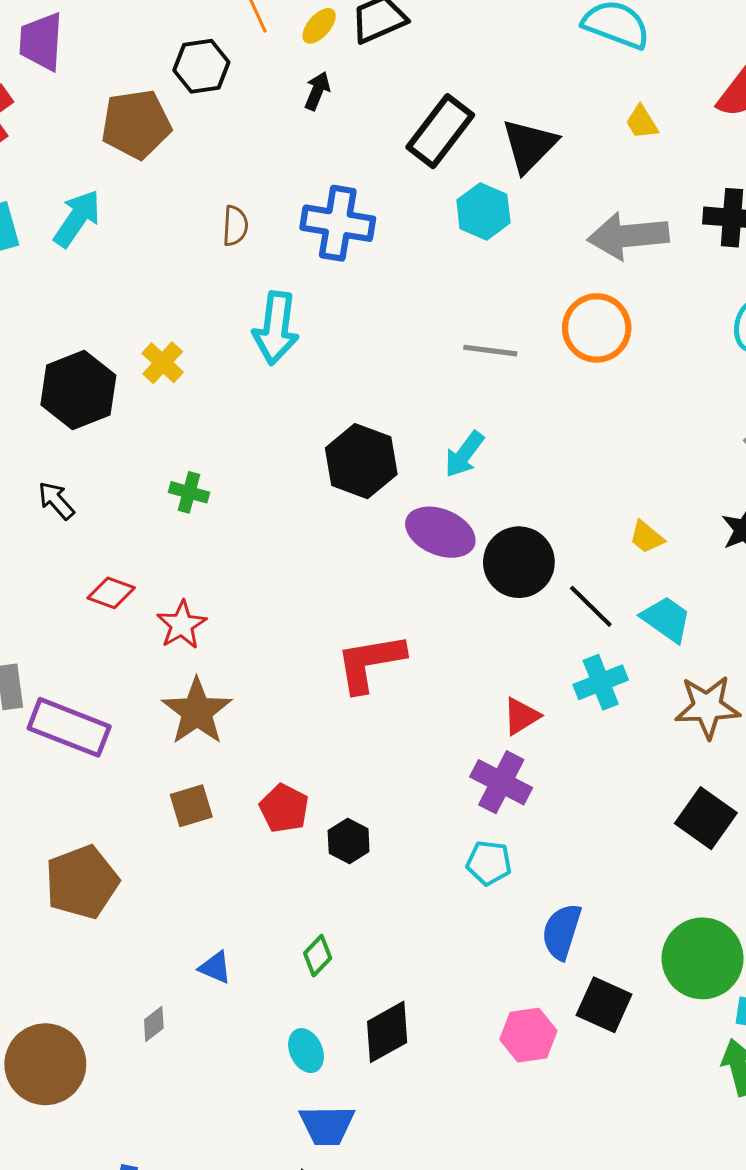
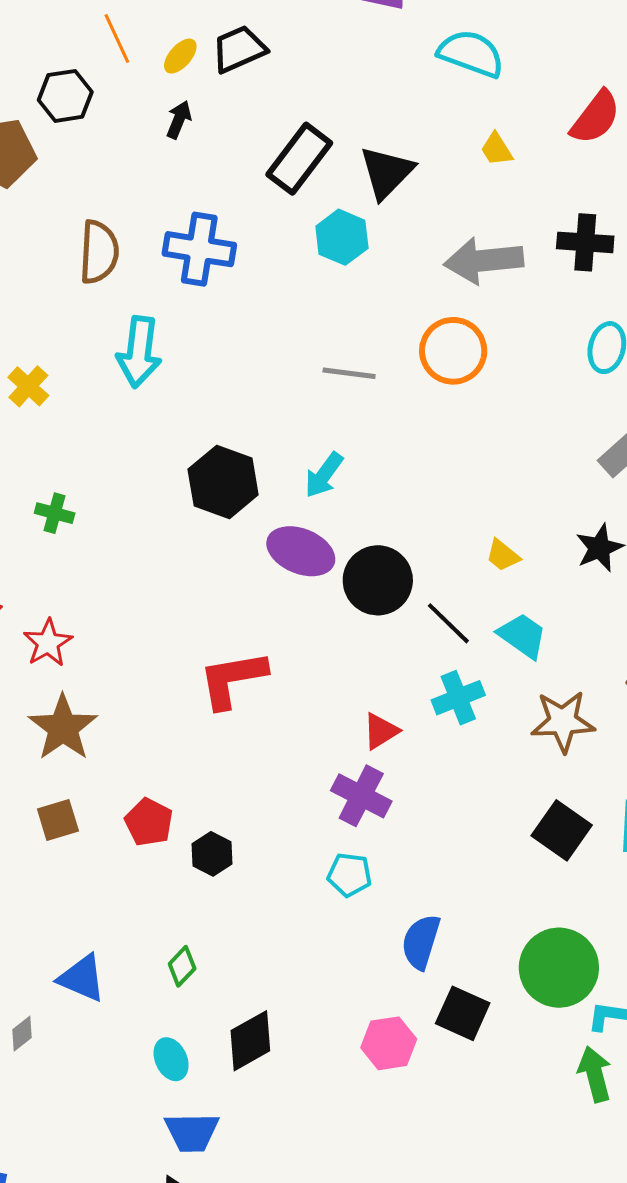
brown semicircle: (235, 226) -> (99, 252), size x1.6
blue triangle: (215, 967) -> (82, 978), size x1.5

